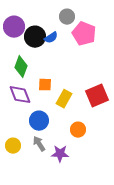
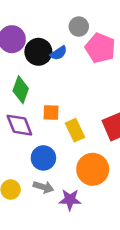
yellow rectangle: (64, 99) -> (75, 130), turned -54
orange circle: (78, 130) -> (93, 169), size x1.6
gray arrow: (39, 144) -> (43, 187), turned 140

